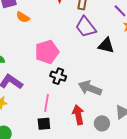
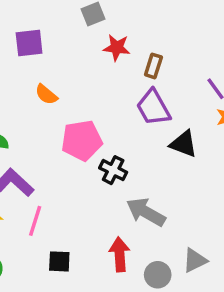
orange semicircle: (23, 17) -> (46, 94), moved
black cross: (58, 76) -> (113, 170), moved
pink line: (46, 103) -> (35, 221), moved

